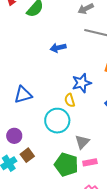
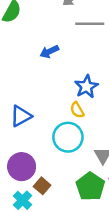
purple circle: (14, 136) -> (22, 167), size x1.5
green pentagon: (66, 165) -> (90, 186), turned 30

